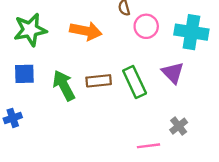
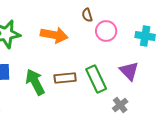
cyan cross: (191, 32) -> (145, 36), size x0.7
gray cross: (179, 126) -> (120, 105), moved

